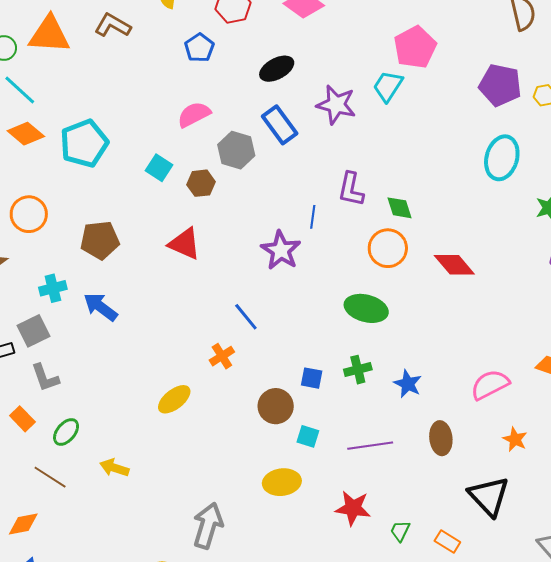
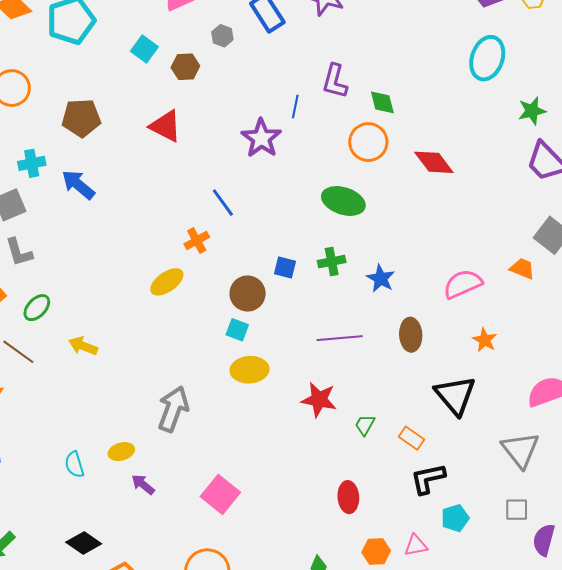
gray hexagon: (236, 150) -> (222, 36), size x0.6
yellow ellipse: (174, 399) -> (167, 282), moved
cyan square: (308, 436) -> (237, 330), moved

